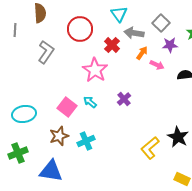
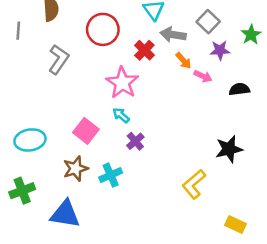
orange arrow: (142, 53) -> (183, 61), turned 104
purple cross: (124, 99) -> (135, 141), moved
cyan arrow: (90, 102) -> (121, 115), moved
black star: (178, 137) -> (229, 149), moved, turned 30

